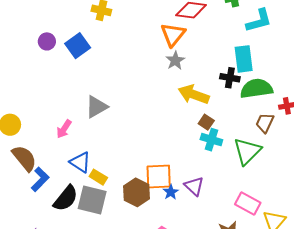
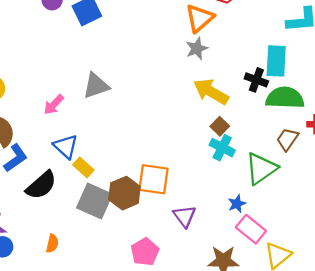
purple triangle: (194, 186) -> (184, 216), moved
blue star: (171, 192) -> (237, 204), moved
gray square: (92, 200) -> (95, 201), moved

